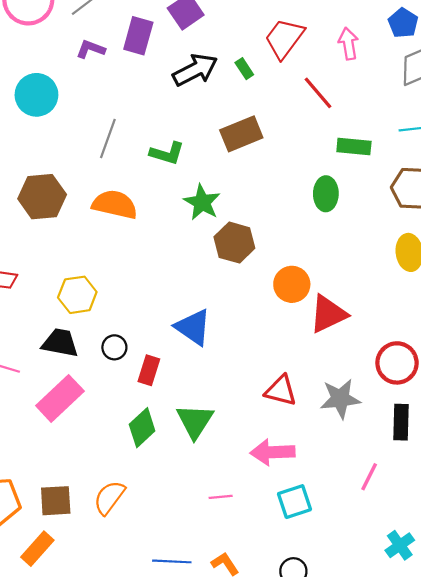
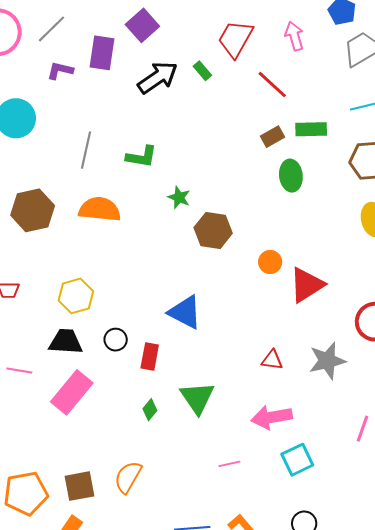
brown rectangle: (241, 134) -> (272, 137), moved, size x0.6
green star: (202, 202) -> (179, 197), size x0.7
orange circle: (292, 284) -> (270, 262), size x0.7
red triangle: (281, 391) -> (272, 360), size x0.7
green diamond: (142, 428) -> (150, 410), size x0.6

